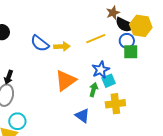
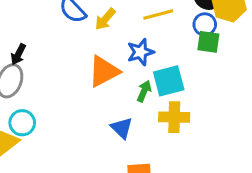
yellow arrow: (62, 46) -> (105, 19), turned 126
blue star: (101, 70) -> (141, 52), moved
cyan square: (109, 81) -> (169, 81), size x1.5

